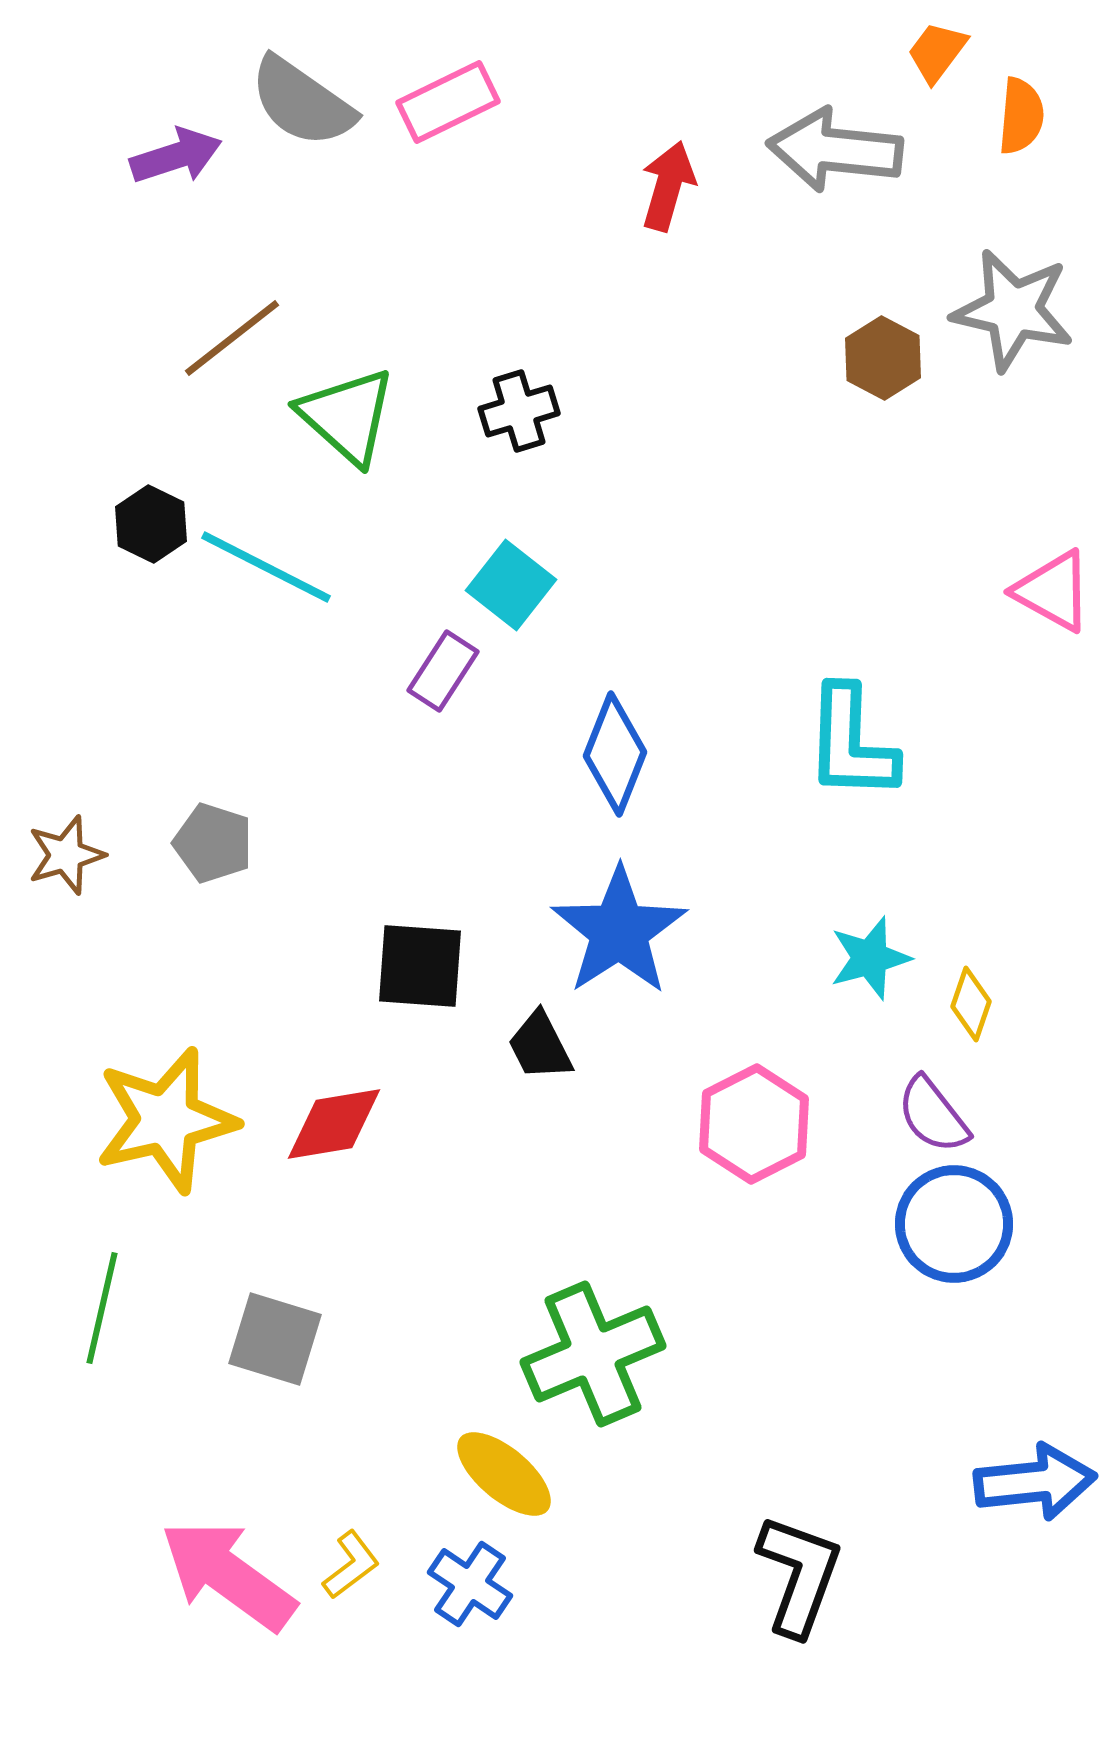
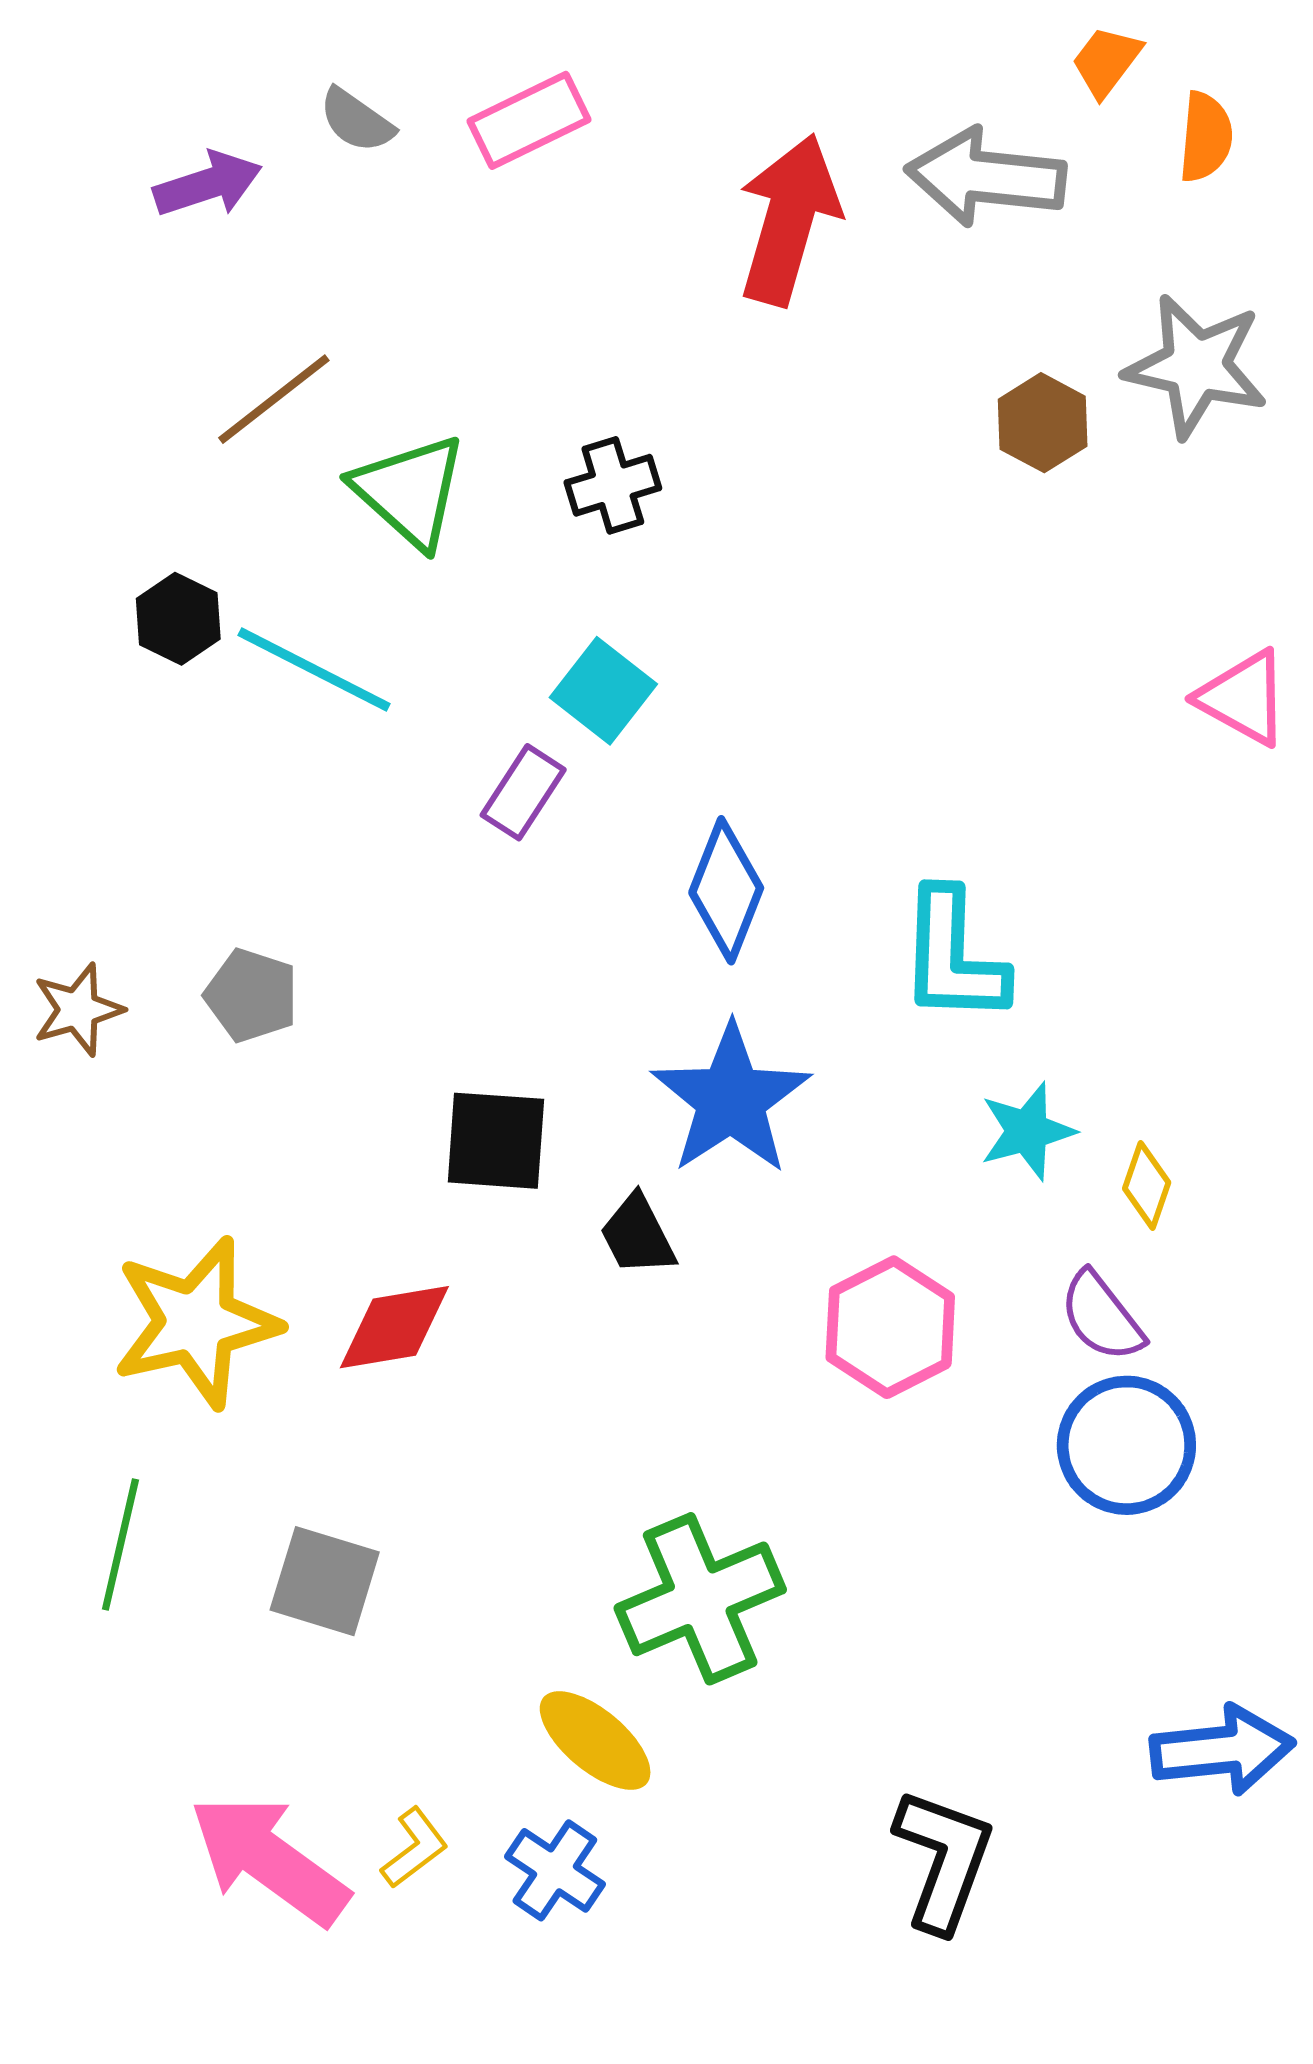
gray semicircle: (302, 102) -> (357, 120), size x0.6
red arrow: (668, 186) -> (789, 220), size x1.6
cyan L-shape: (851, 743) -> (953, 956), moved

